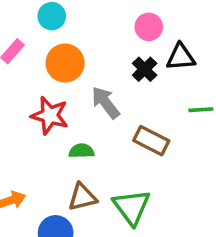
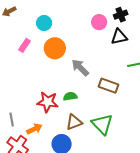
black cross: (145, 69) -> (121, 15), moved, turned 32
red star: (50, 115) -> (48, 102), moved

